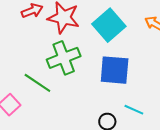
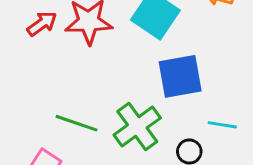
green cross: (64, 58) -> (137, 126), moved

